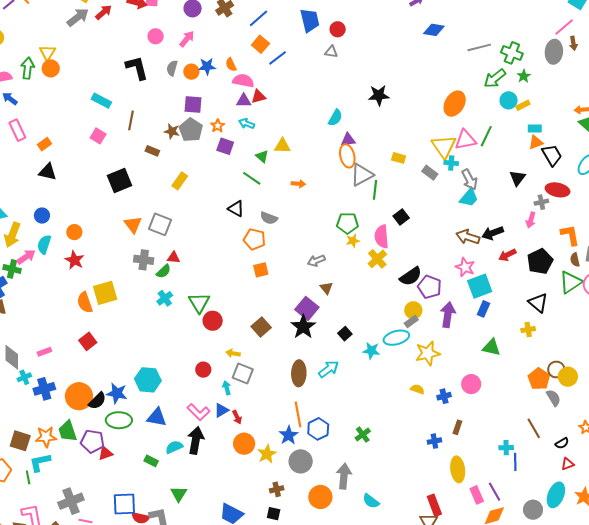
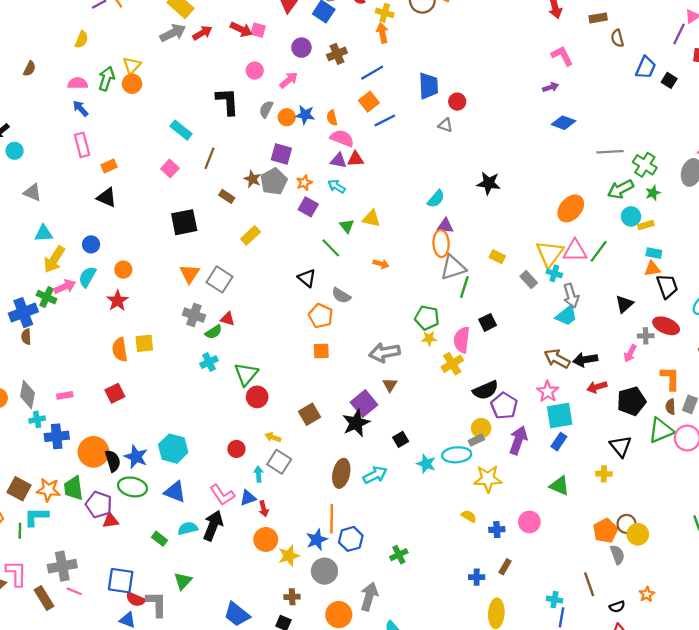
gray arrow: (316, 261) -> (384, 353), size x1.5
yellow square: (105, 293) -> (144, 343), size x0.7
black semicircle: (97, 401) -> (113, 461), turned -72

